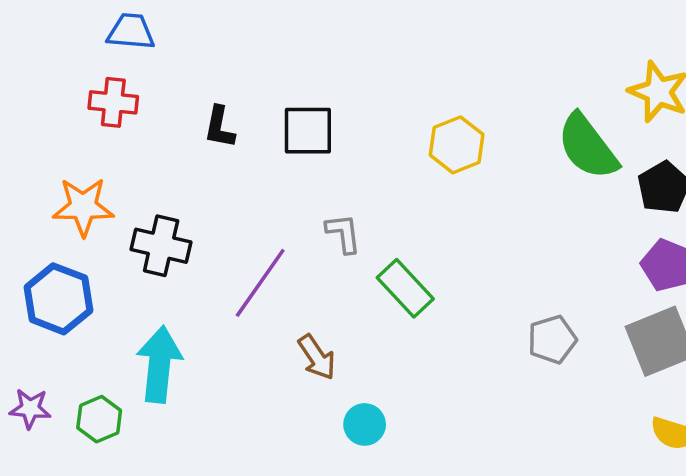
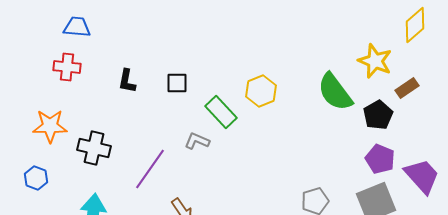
black square: (308, 131) -> (177, 83), size x0.7
gray L-shape: (343, 233) -> (197, 141), turned -60
green rectangle: (405, 288) -> (221, 112), moved
blue hexagon: (58, 299) -> (36, 178), size x0.6

